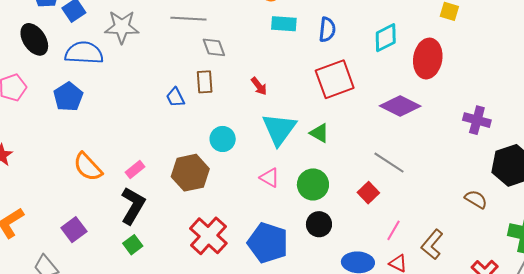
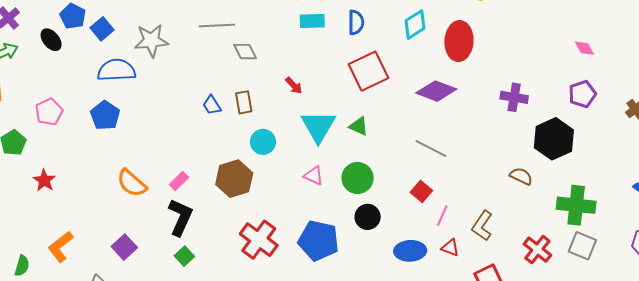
black ellipse: (34, 39) -> (51, 40), moved, size x0.7
brown rectangle: (205, 82) -> (244, 102), moved
red square: (368, 193) -> (421, 191), moved

